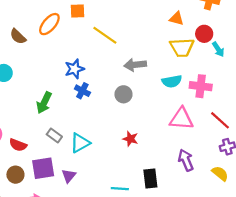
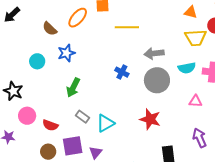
yellow line: (105, 35) -> (127, 27), turned -35
blue star: (74, 69) -> (66, 53), moved
blue cross: (82, 91) -> (122, 72), moved
gray circle: (123, 94) -> (157, 80), moved, size x1.6
pink triangle: (181, 119) -> (196, 101), size x0.6
red star: (130, 139) -> (150, 119), size x1.5

